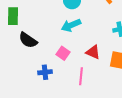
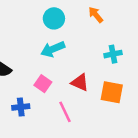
pink line: (81, 76) -> (65, 112), turned -30

